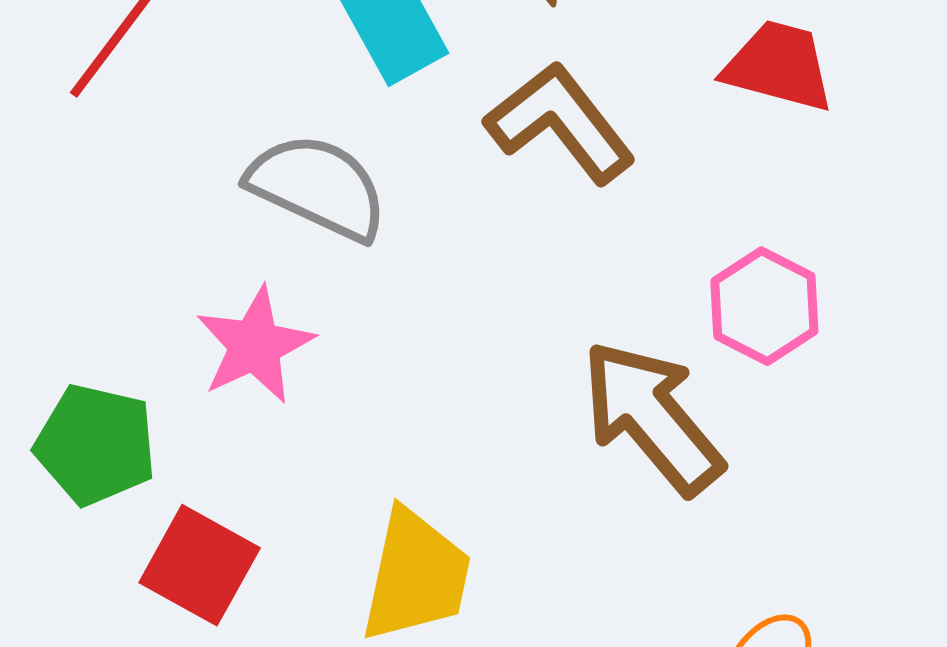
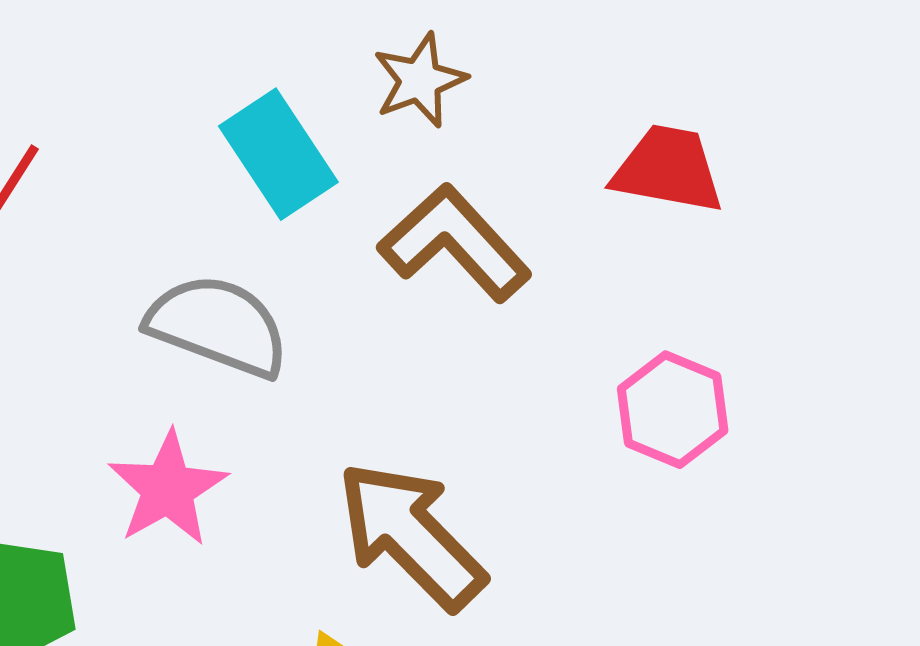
brown arrow: (652, 417) -> (411, 535), moved

